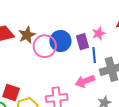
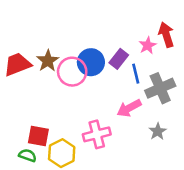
pink star: (99, 33) -> (148, 45), moved
purple rectangle: (83, 42) -> (119, 59), turned 63

